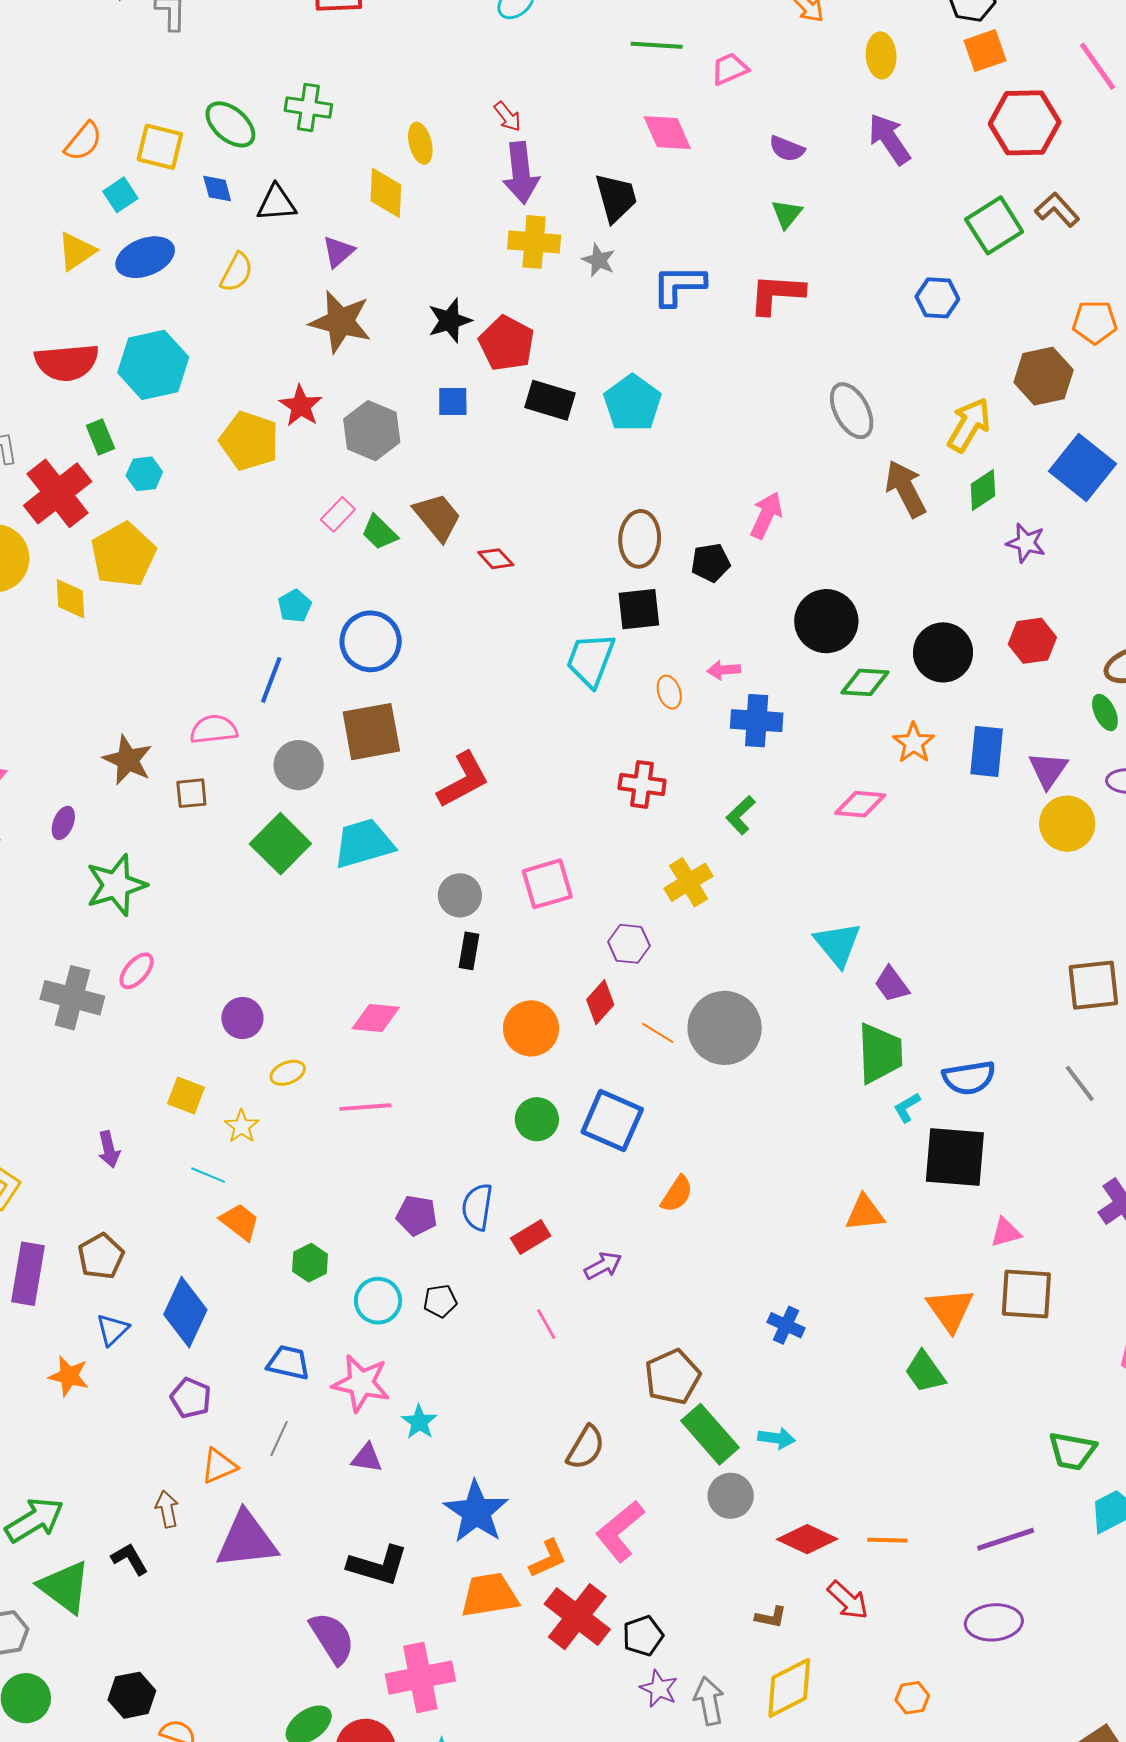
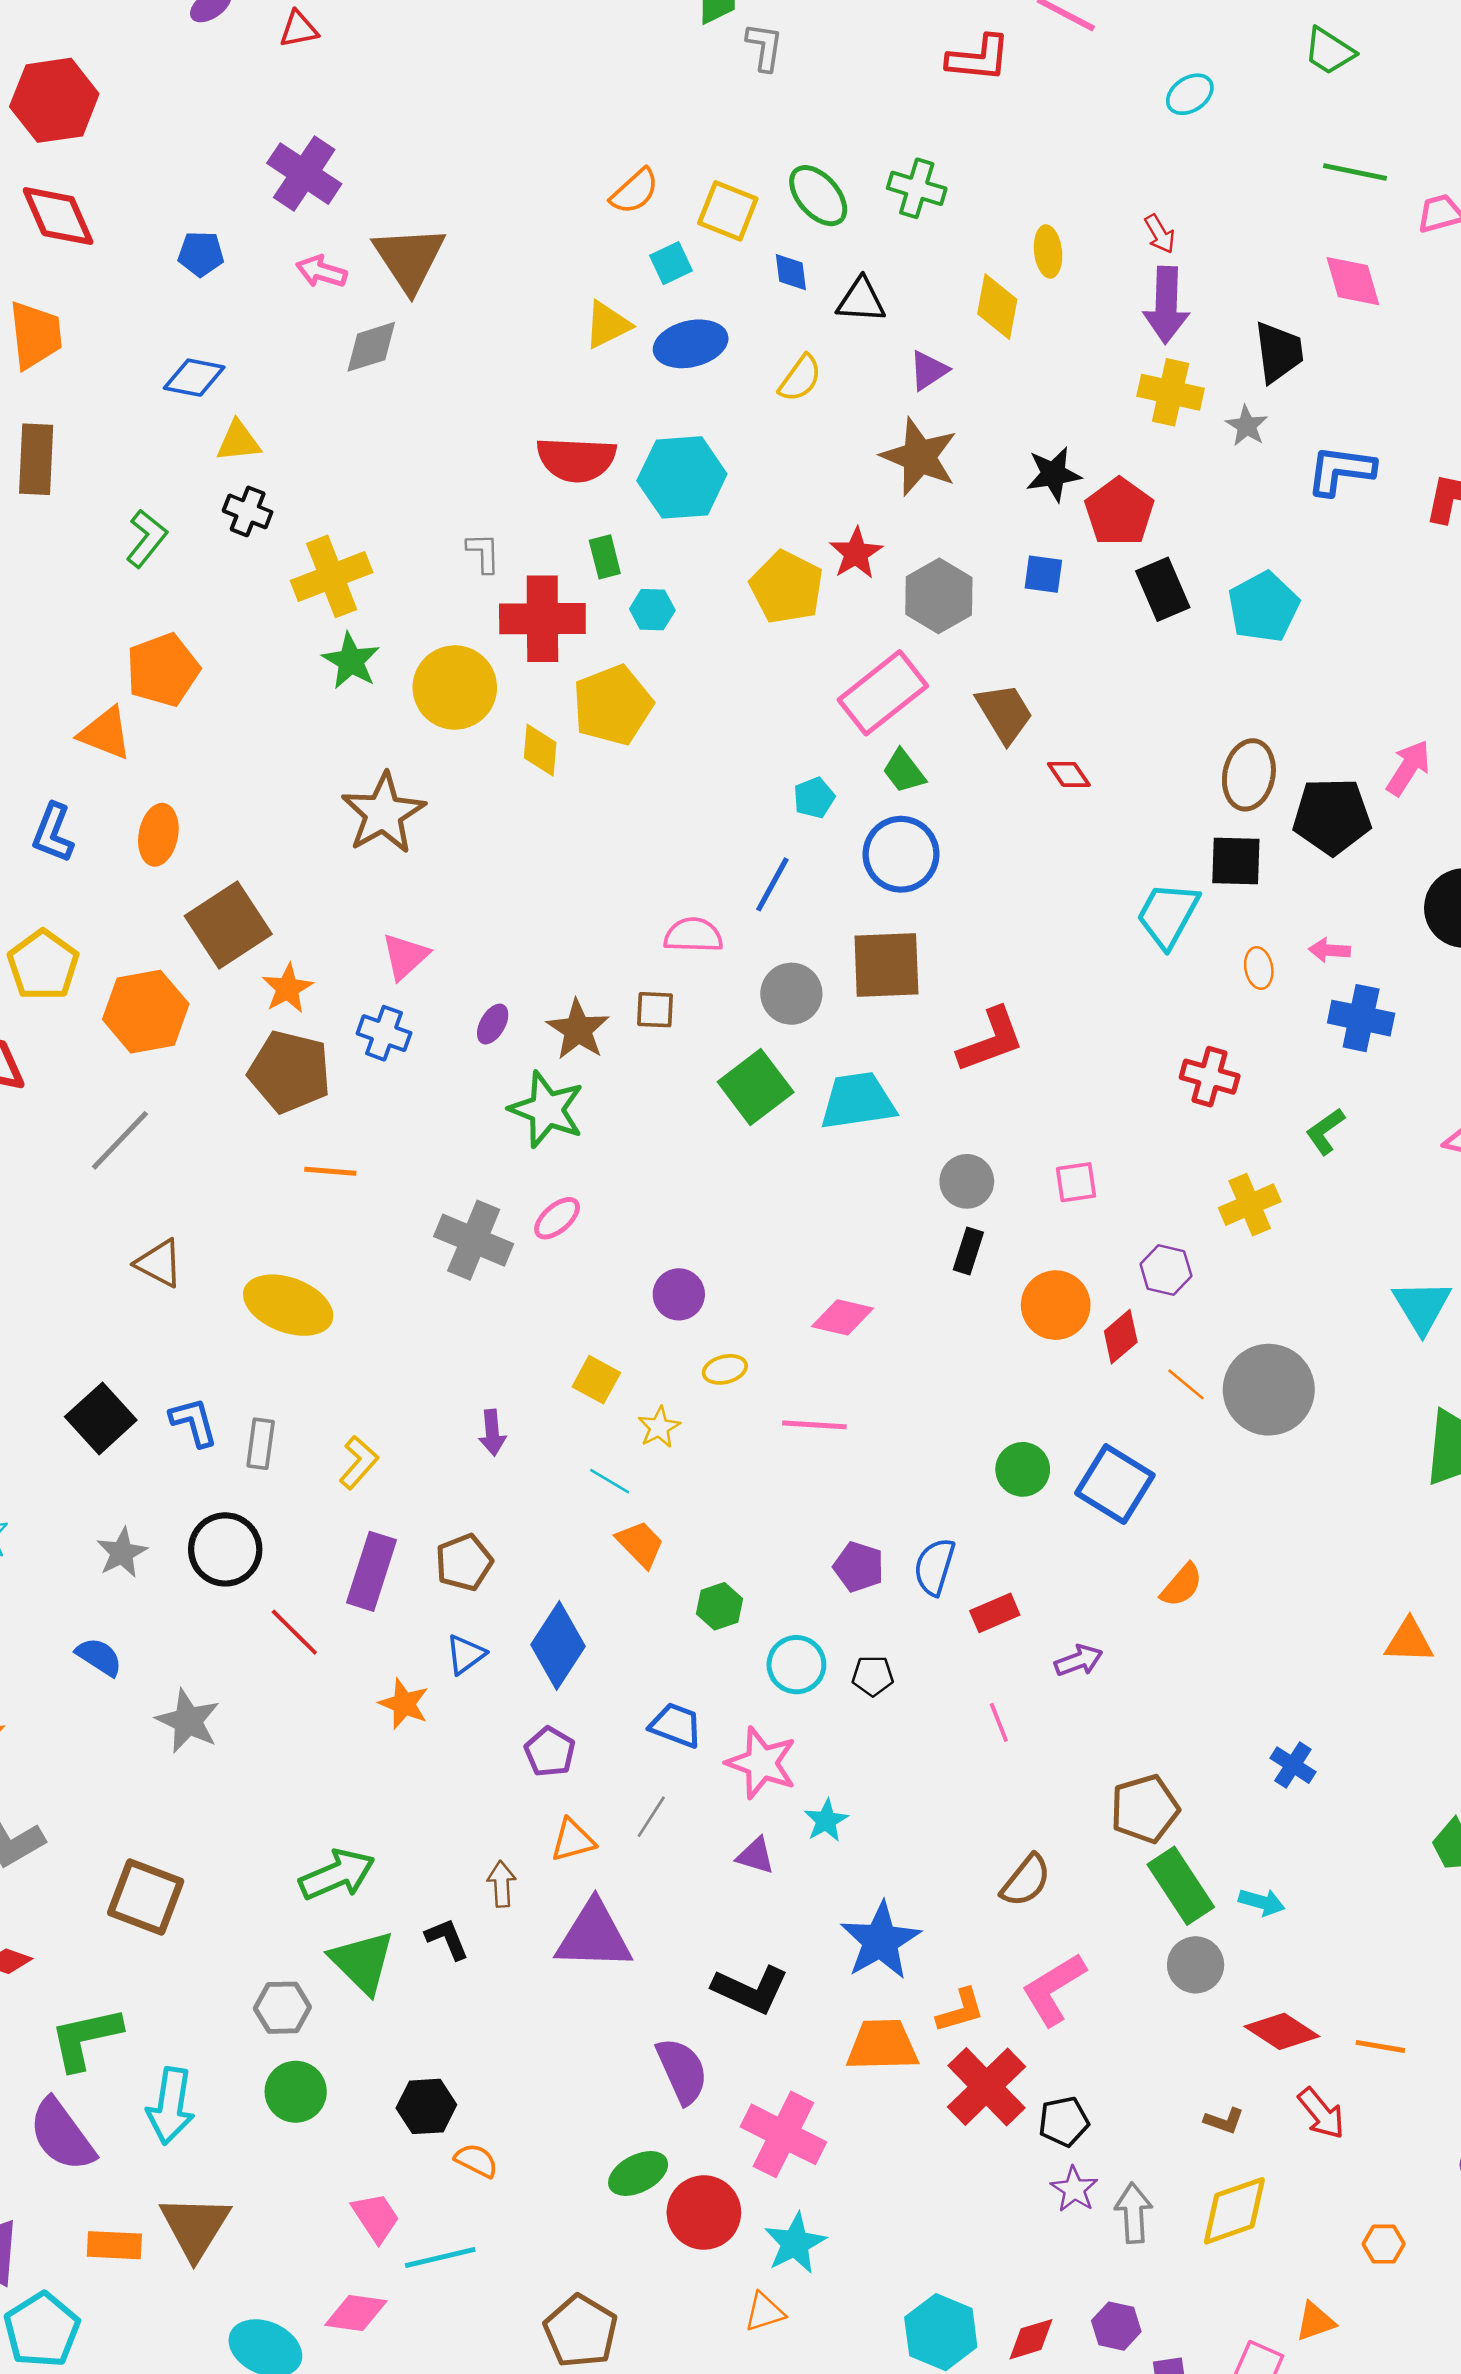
black rectangle: (550, 400) -> (1163, 589), turned 42
red cross: (58, 493) -> (542, 619), turned 30
pink rectangle: (338, 514) -> (883, 693), size x2.0
green trapezoid: (379, 532) -> (904, 771), moved
black pentagon: (711, 563) -> (1332, 816), size x1.6
brown star: (128, 760) -> (578, 1030), moved
pink square: (547, 884) -> (1076, 1182), size x0.7
green star: (116, 885) -> (547, 1109), turned 30
orange circle: (531, 1028) -> (1056, 1305), moved
pink cross: (420, 1678) -> (783, 2134), turned 30

